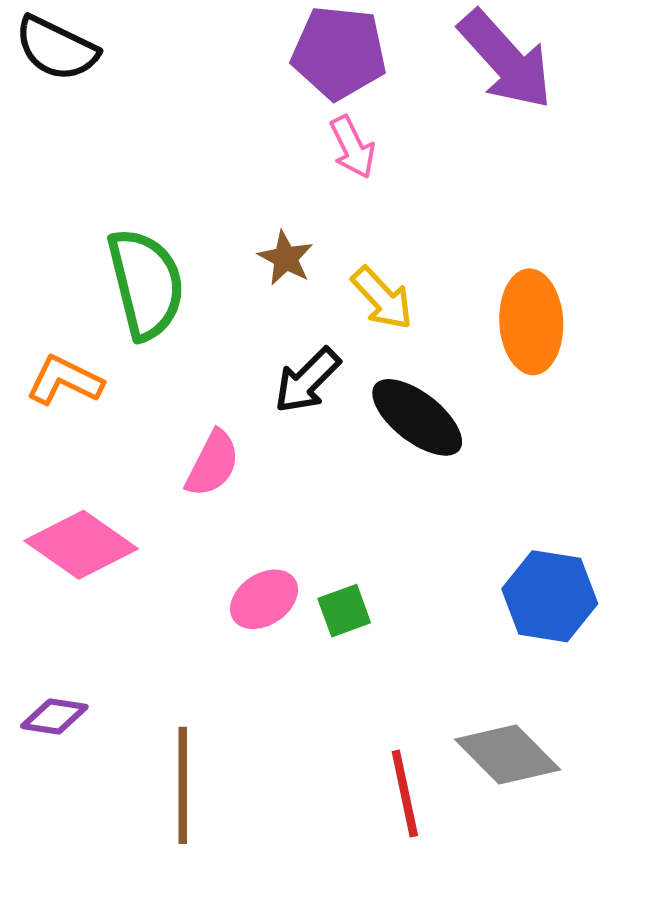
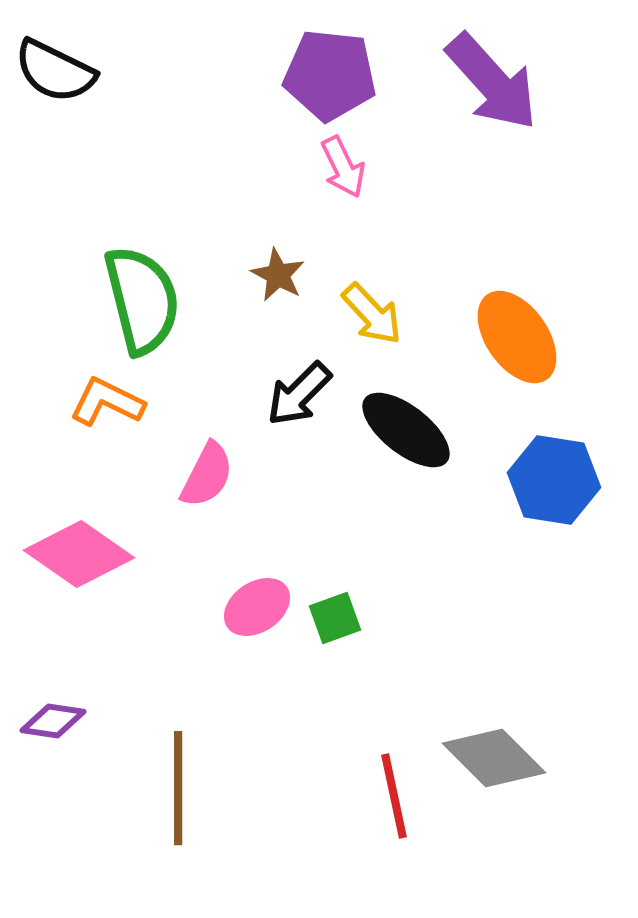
orange ellipse: (531, 322) -> (517, 337), turned -32
orange L-shape: (65, 380) -> (107, 402), moved
blue hexagon: (550, 596) -> (554, 480), moved

